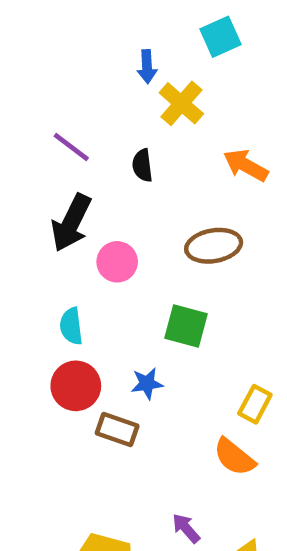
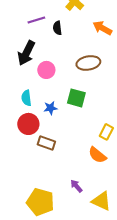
purple line: (71, 147) -> (36, 20), moved, turned -54
blue star: (147, 384) -> (50, 108), moved

